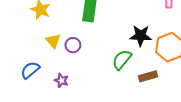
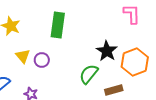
black star: (141, 36) -> (107, 51), turned 30

